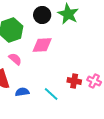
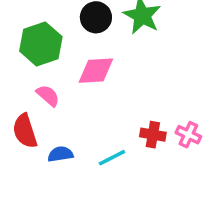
cyan line: (51, 94) -> (112, 158), turned -70

